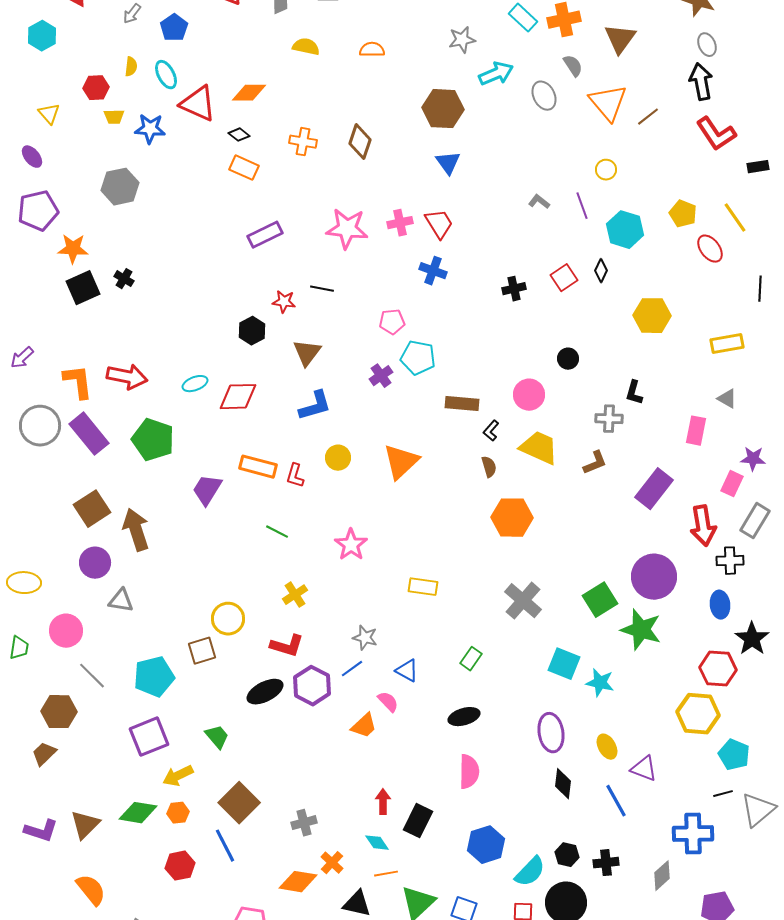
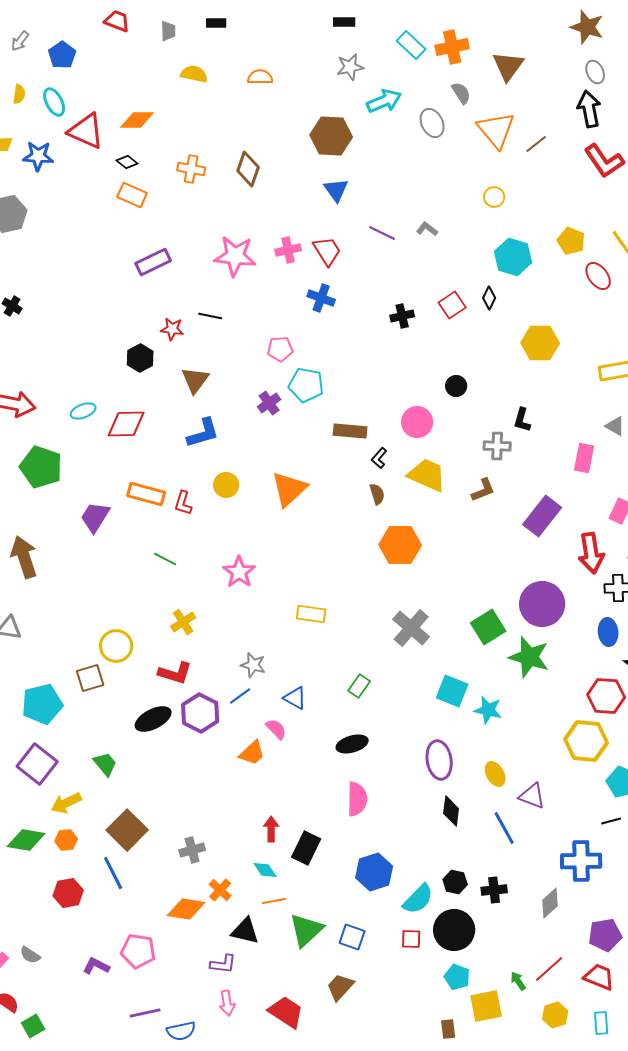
purple line: (582, 206) -> (382, 233), moved, turned -44
purple square: (149, 737) -> (37, 764), turned -30

